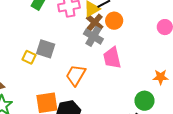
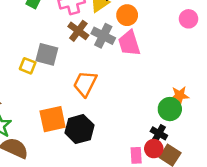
brown cross: (95, 22) -> (78, 31), moved
pink trapezoid: (112, 58) -> (129, 43), moved
orange star: (161, 77) -> (180, 95), moved

